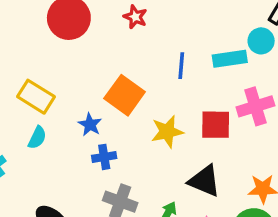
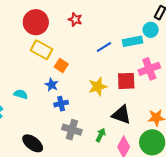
blue line: (181, 66) -> (104, 47), turned 56
orange square: (125, 95) -> (61, 65), moved, size x0.6
yellow rectangle: (36, 97) -> (42, 50), moved
cyan semicircle: (37, 138) -> (21, 94), turned -96

